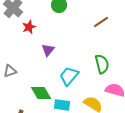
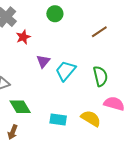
cyan trapezoid: (69, 76) -> (66, 71), moved
green diamond: (41, 93) -> (20, 107), moved

